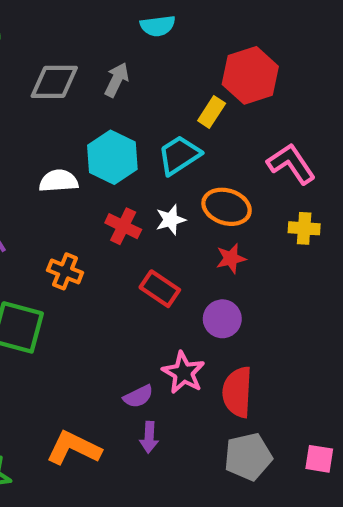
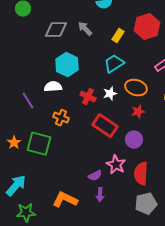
gray arrow: (117, 80) -> (85, 29), turned -70
yellow rectangle: (212, 112) -> (118, 36), moved
cyan hexagon: (112, 157) -> (67, 65), moved
white semicircle: (59, 181) -> (53, 87), moved
red rectangle: (160, 289) -> (105, 126), size x1.4

